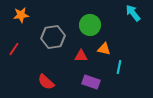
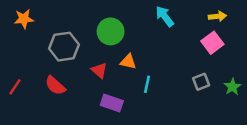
red line: (14, 49) -> (15, 87), moved
red triangle: (81, 56) -> (99, 70), turned 40
red semicircle: (46, 82) -> (55, 85), moved

